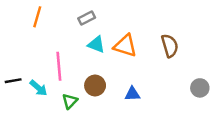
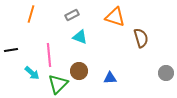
orange triangle: (125, 46) -> (115, 17), moved
black line: (13, 81) -> (11, 50), moved
green triangle: (70, 101) -> (58, 84), size x1.5

